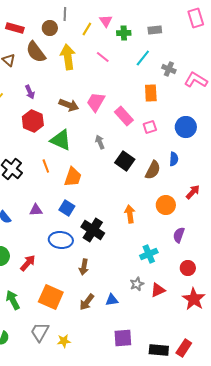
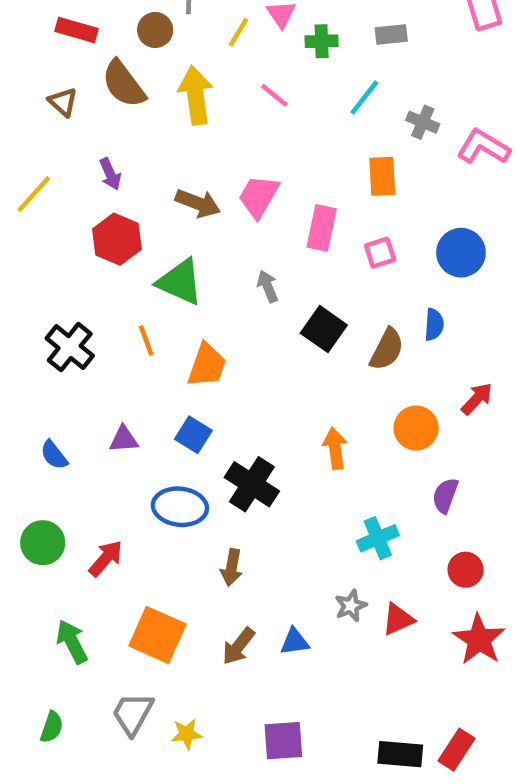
pink rectangle: (124, 116) -> (322, 228), turned 54
purple square: (123, 338) -> (283, 741), moved

